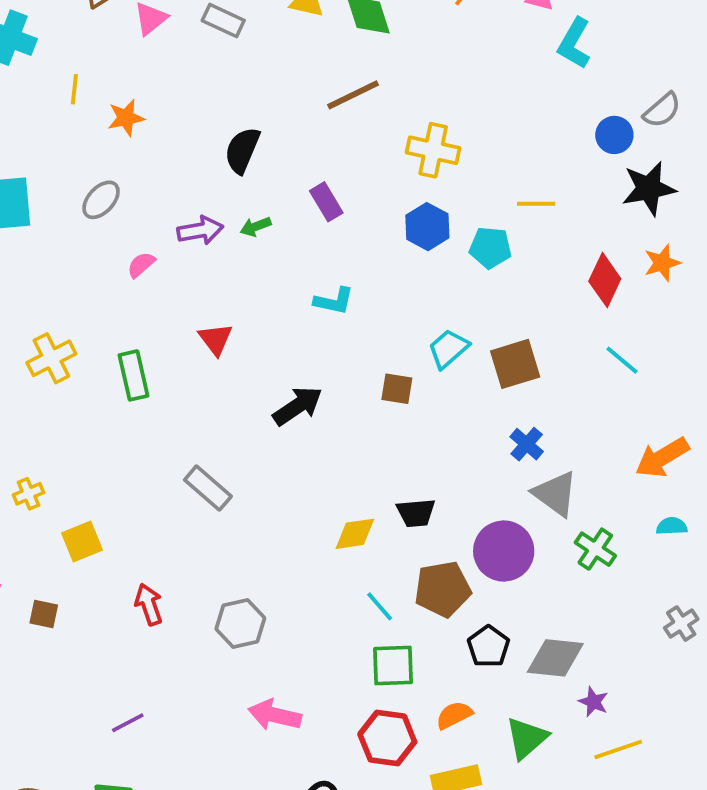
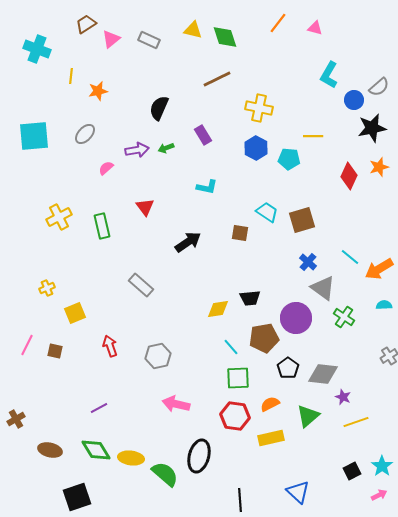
cyan L-shape: (574, 43) -> (329, 75), moved
cyan trapezoid: (448, 349) -> (267, 212), turned 75
cyan line: (622, 360) -> (350, 257), moved

